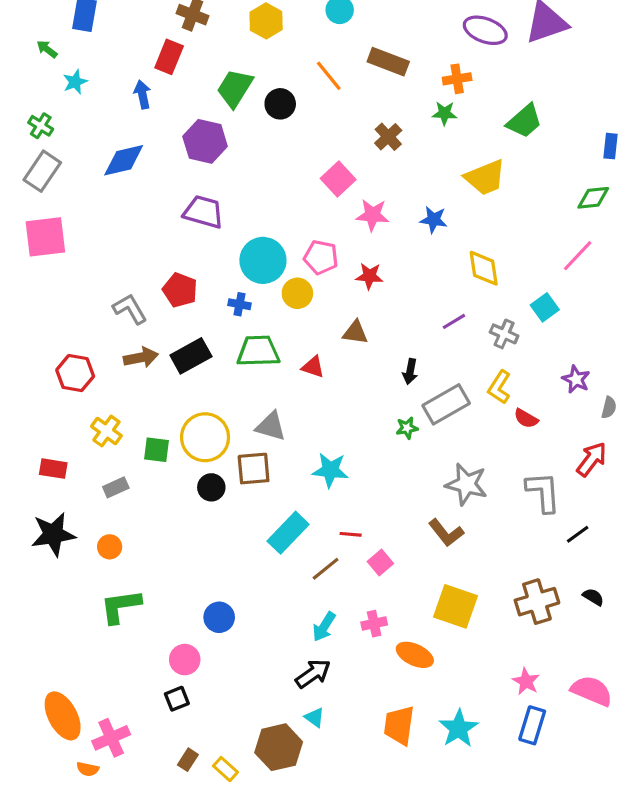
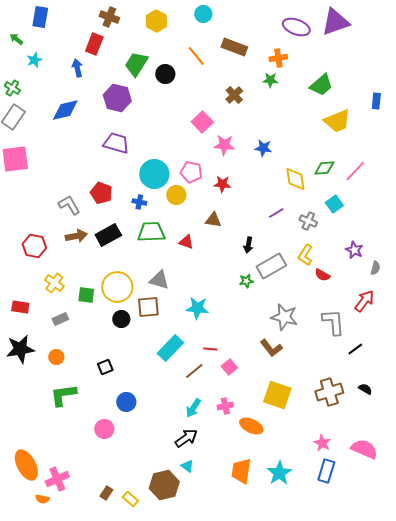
yellow trapezoid: (485, 177) -> (337, 121), moved
green diamond: (593, 198) -> (324, 168), moved
black square: (177, 699) -> (105, 367), moved

